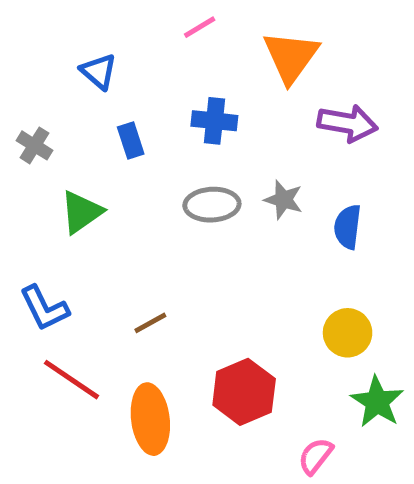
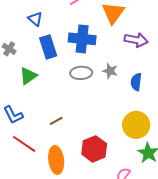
blue cross: (214, 121) -> (82, 39), size x1.5
blue rectangle: (131, 141) -> (48, 47), size x1.6
yellow circle: (348, 333) -> (136, 125), size x1.4

